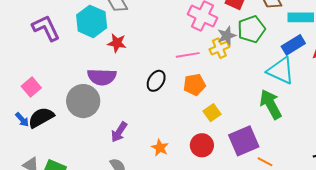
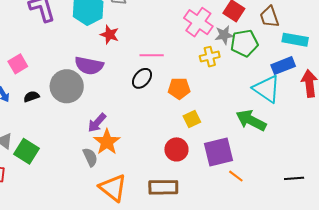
gray star: (227, 36) -> (224, 35), moved
pink line: (188, 55) -> (152, 55), moved
green arrow: (271, 104) -> (251, 120), turned -44
black semicircle: (41, 117) -> (31, 97), moved, size x0.6
orange star: (160, 148) -> (107, 142), moved, size x1.5

